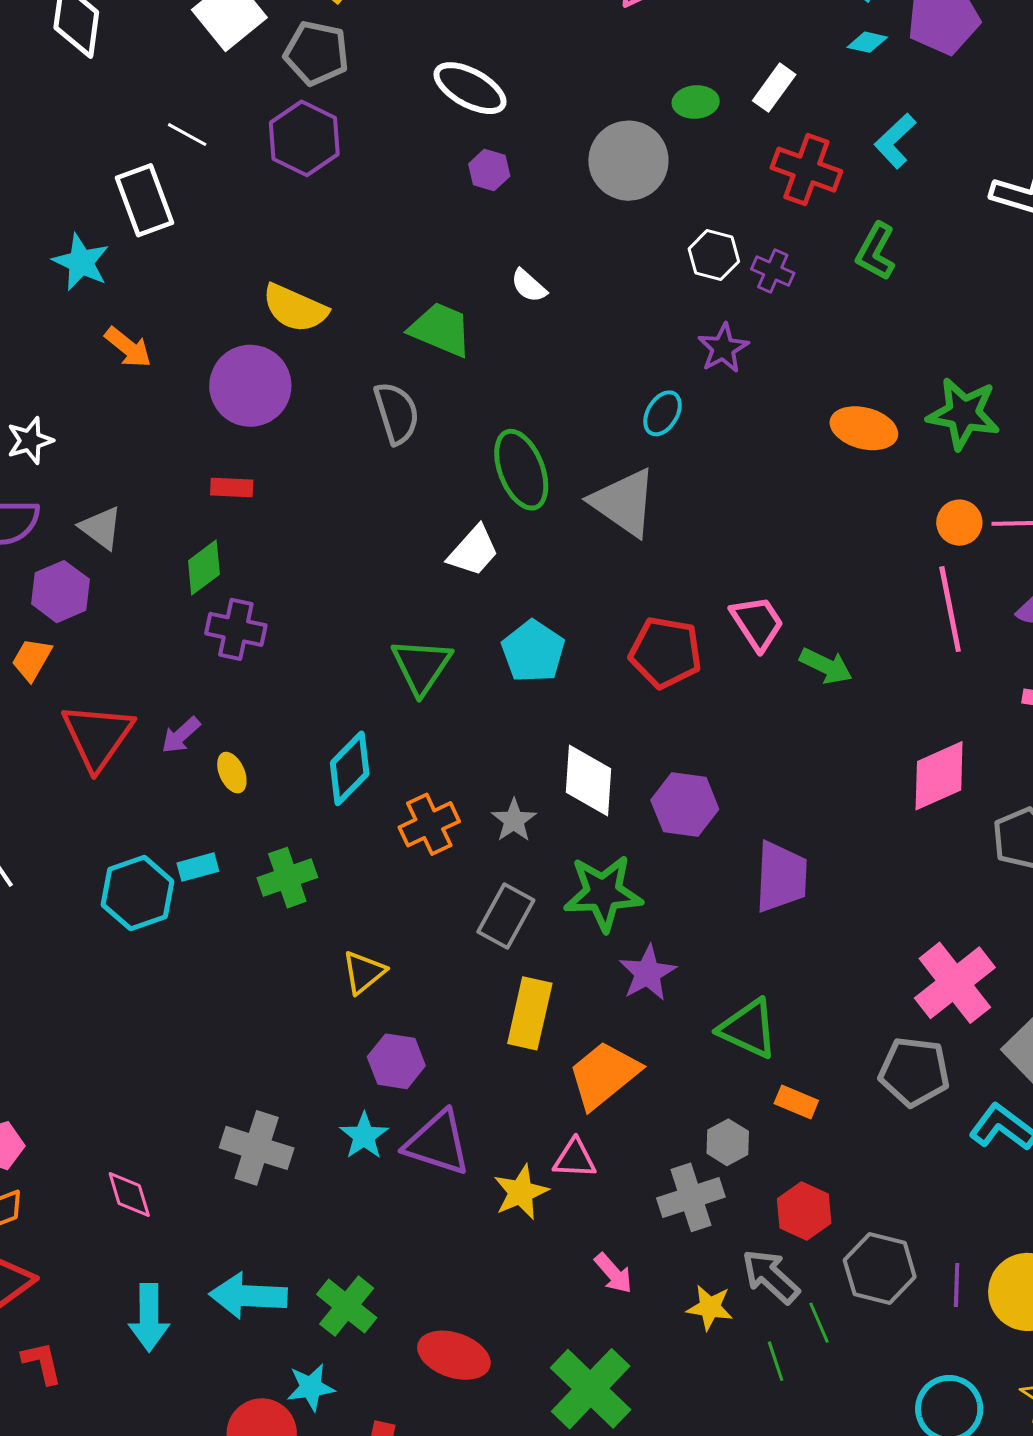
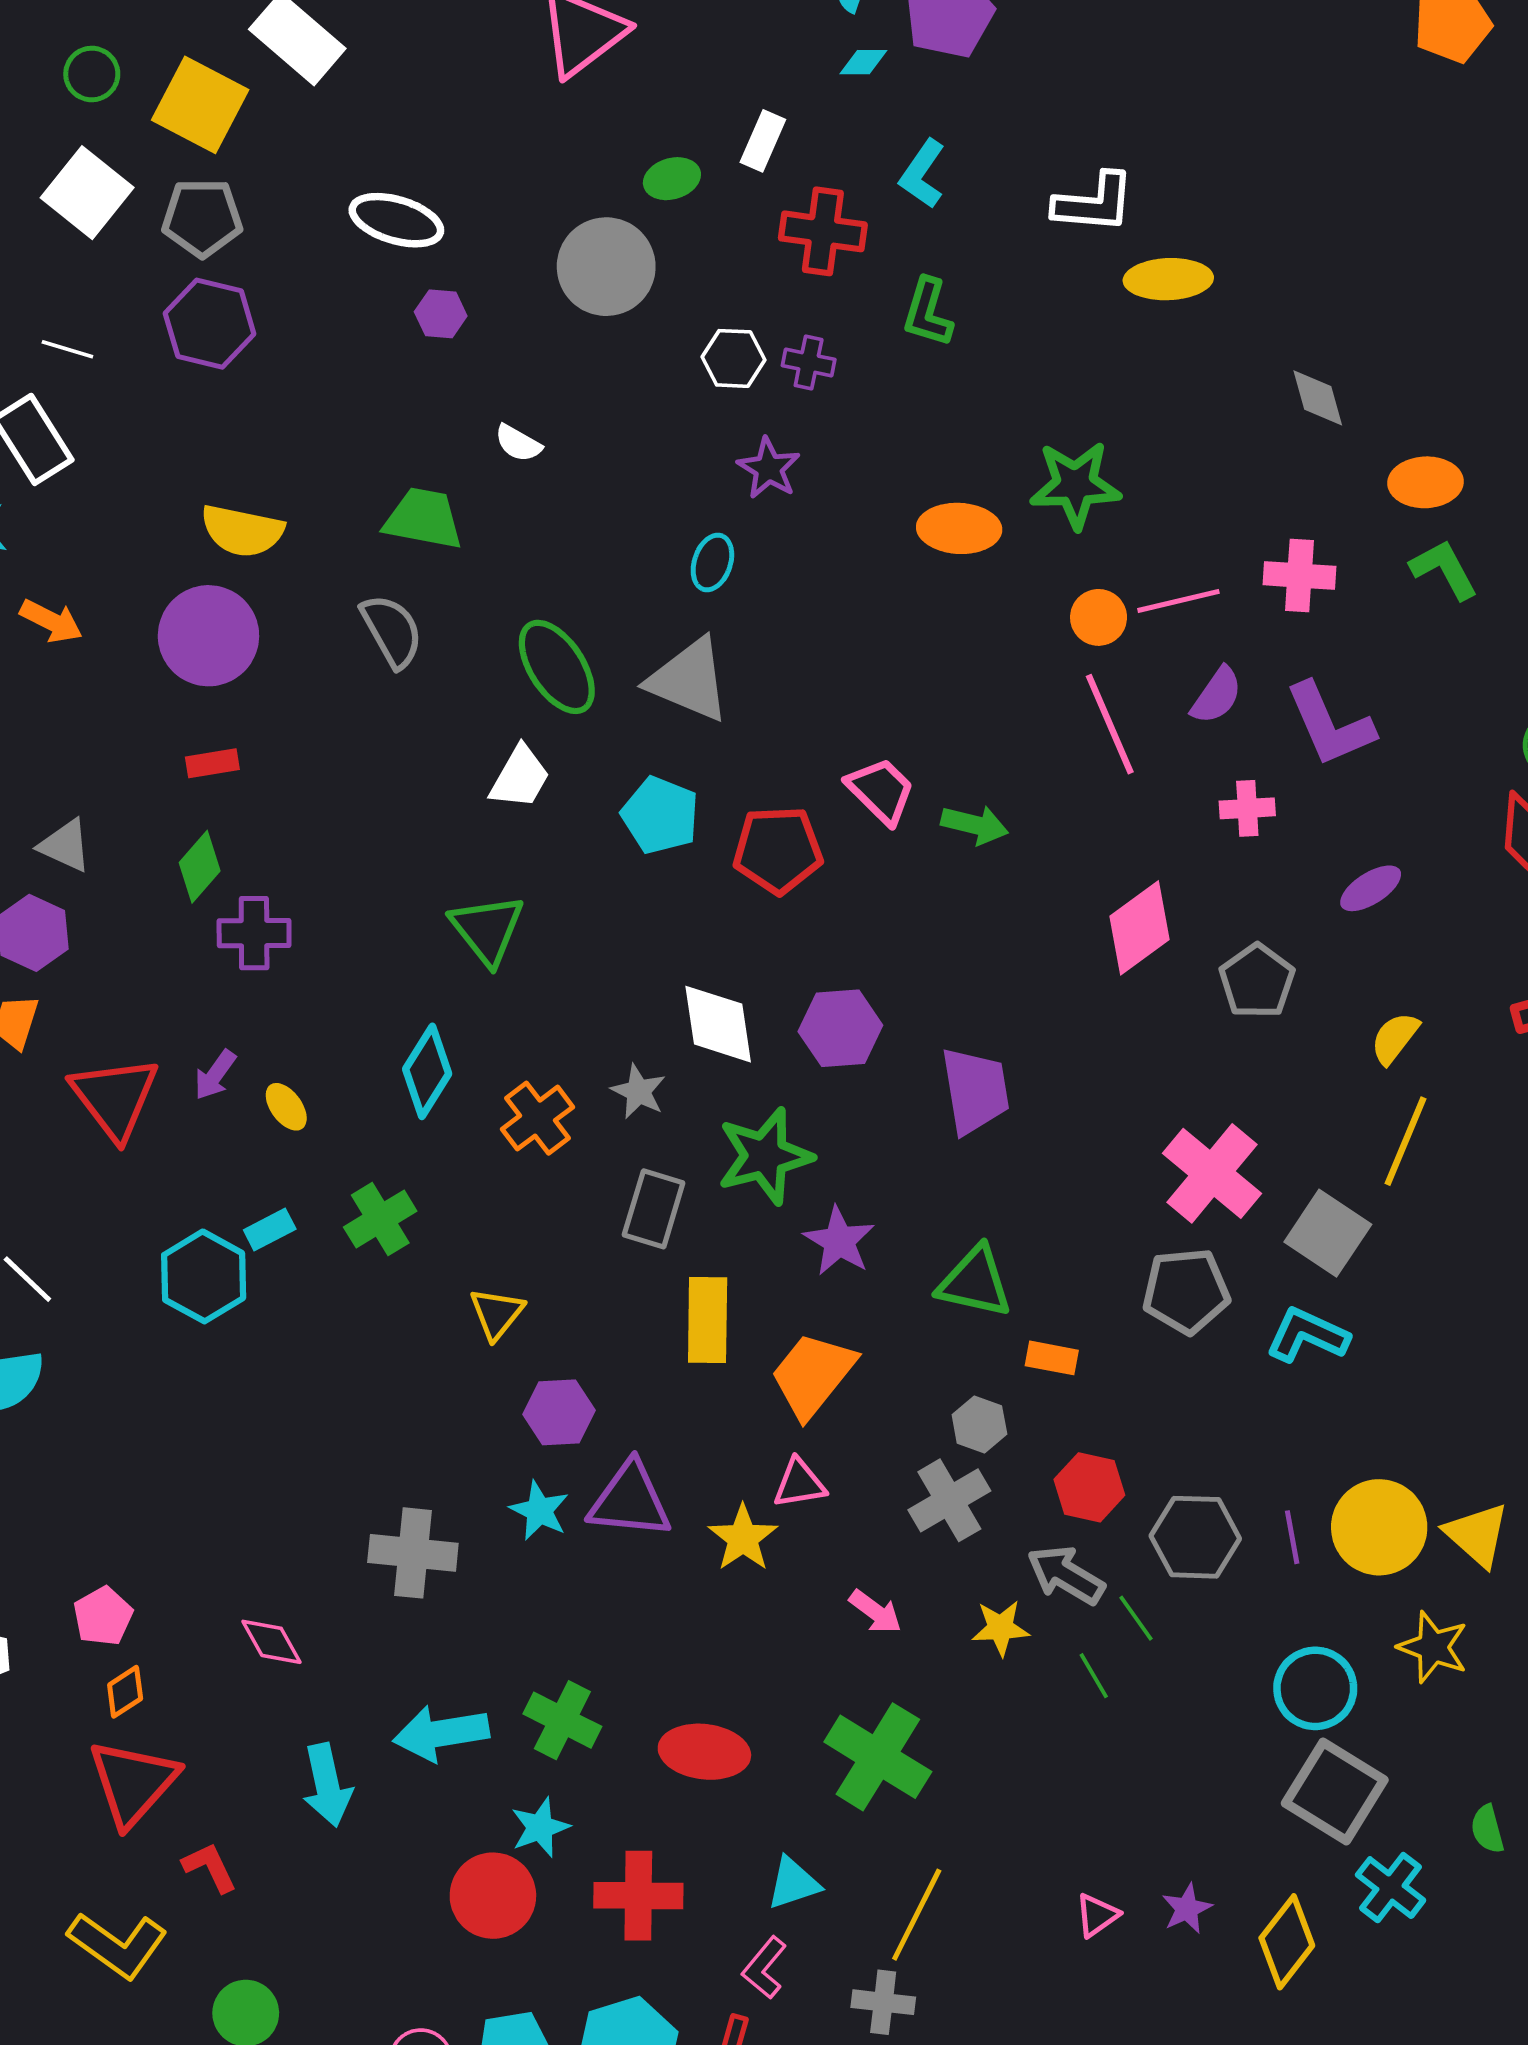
cyan pentagon: (533, 651) -> (660, 815), moved

